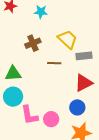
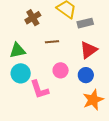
brown line: (54, 63) -> (52, 42), moved
pink circle: (51, 119) -> (61, 70), moved

